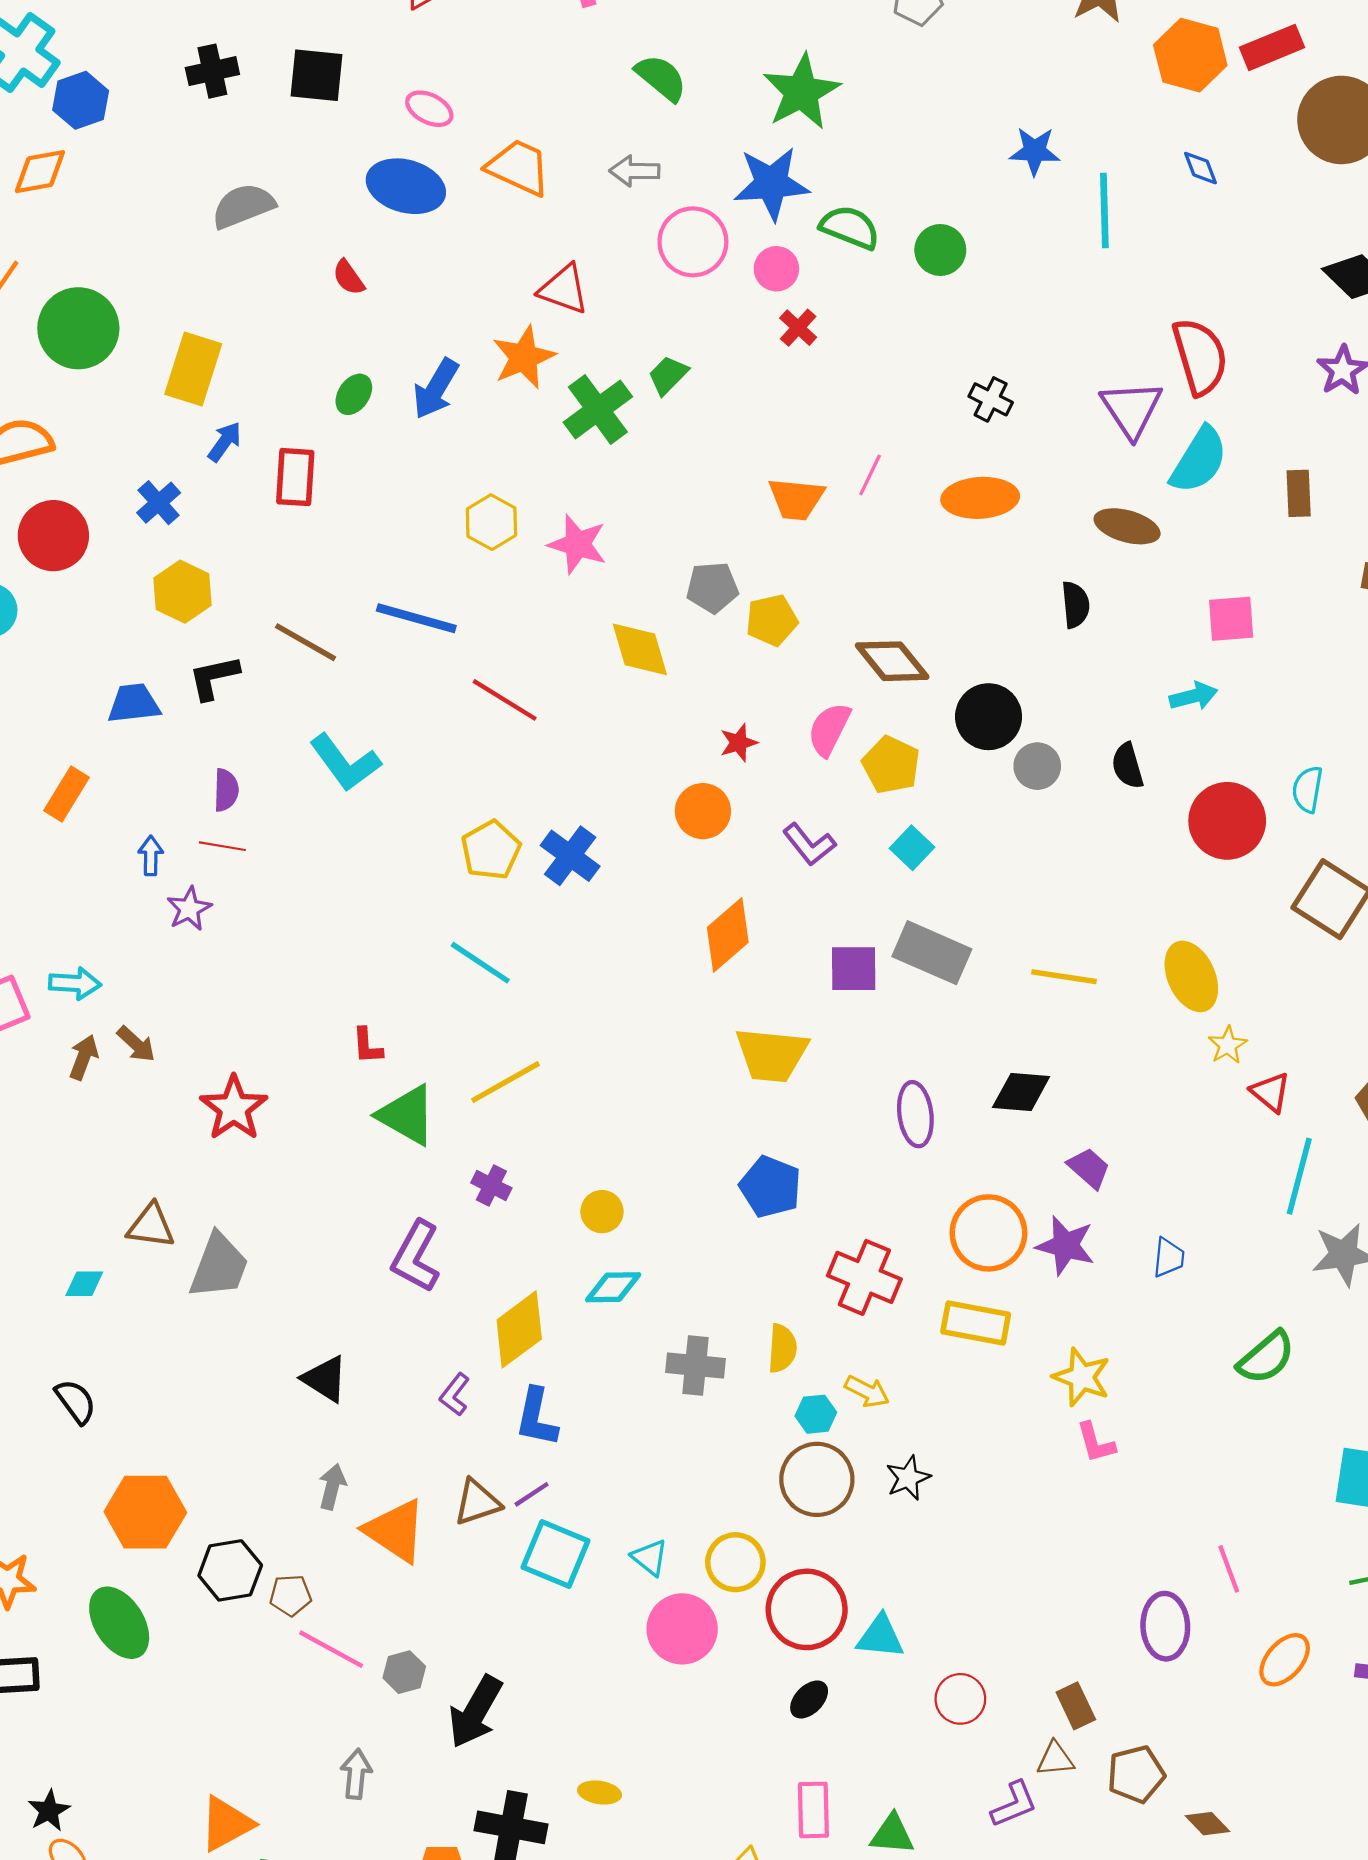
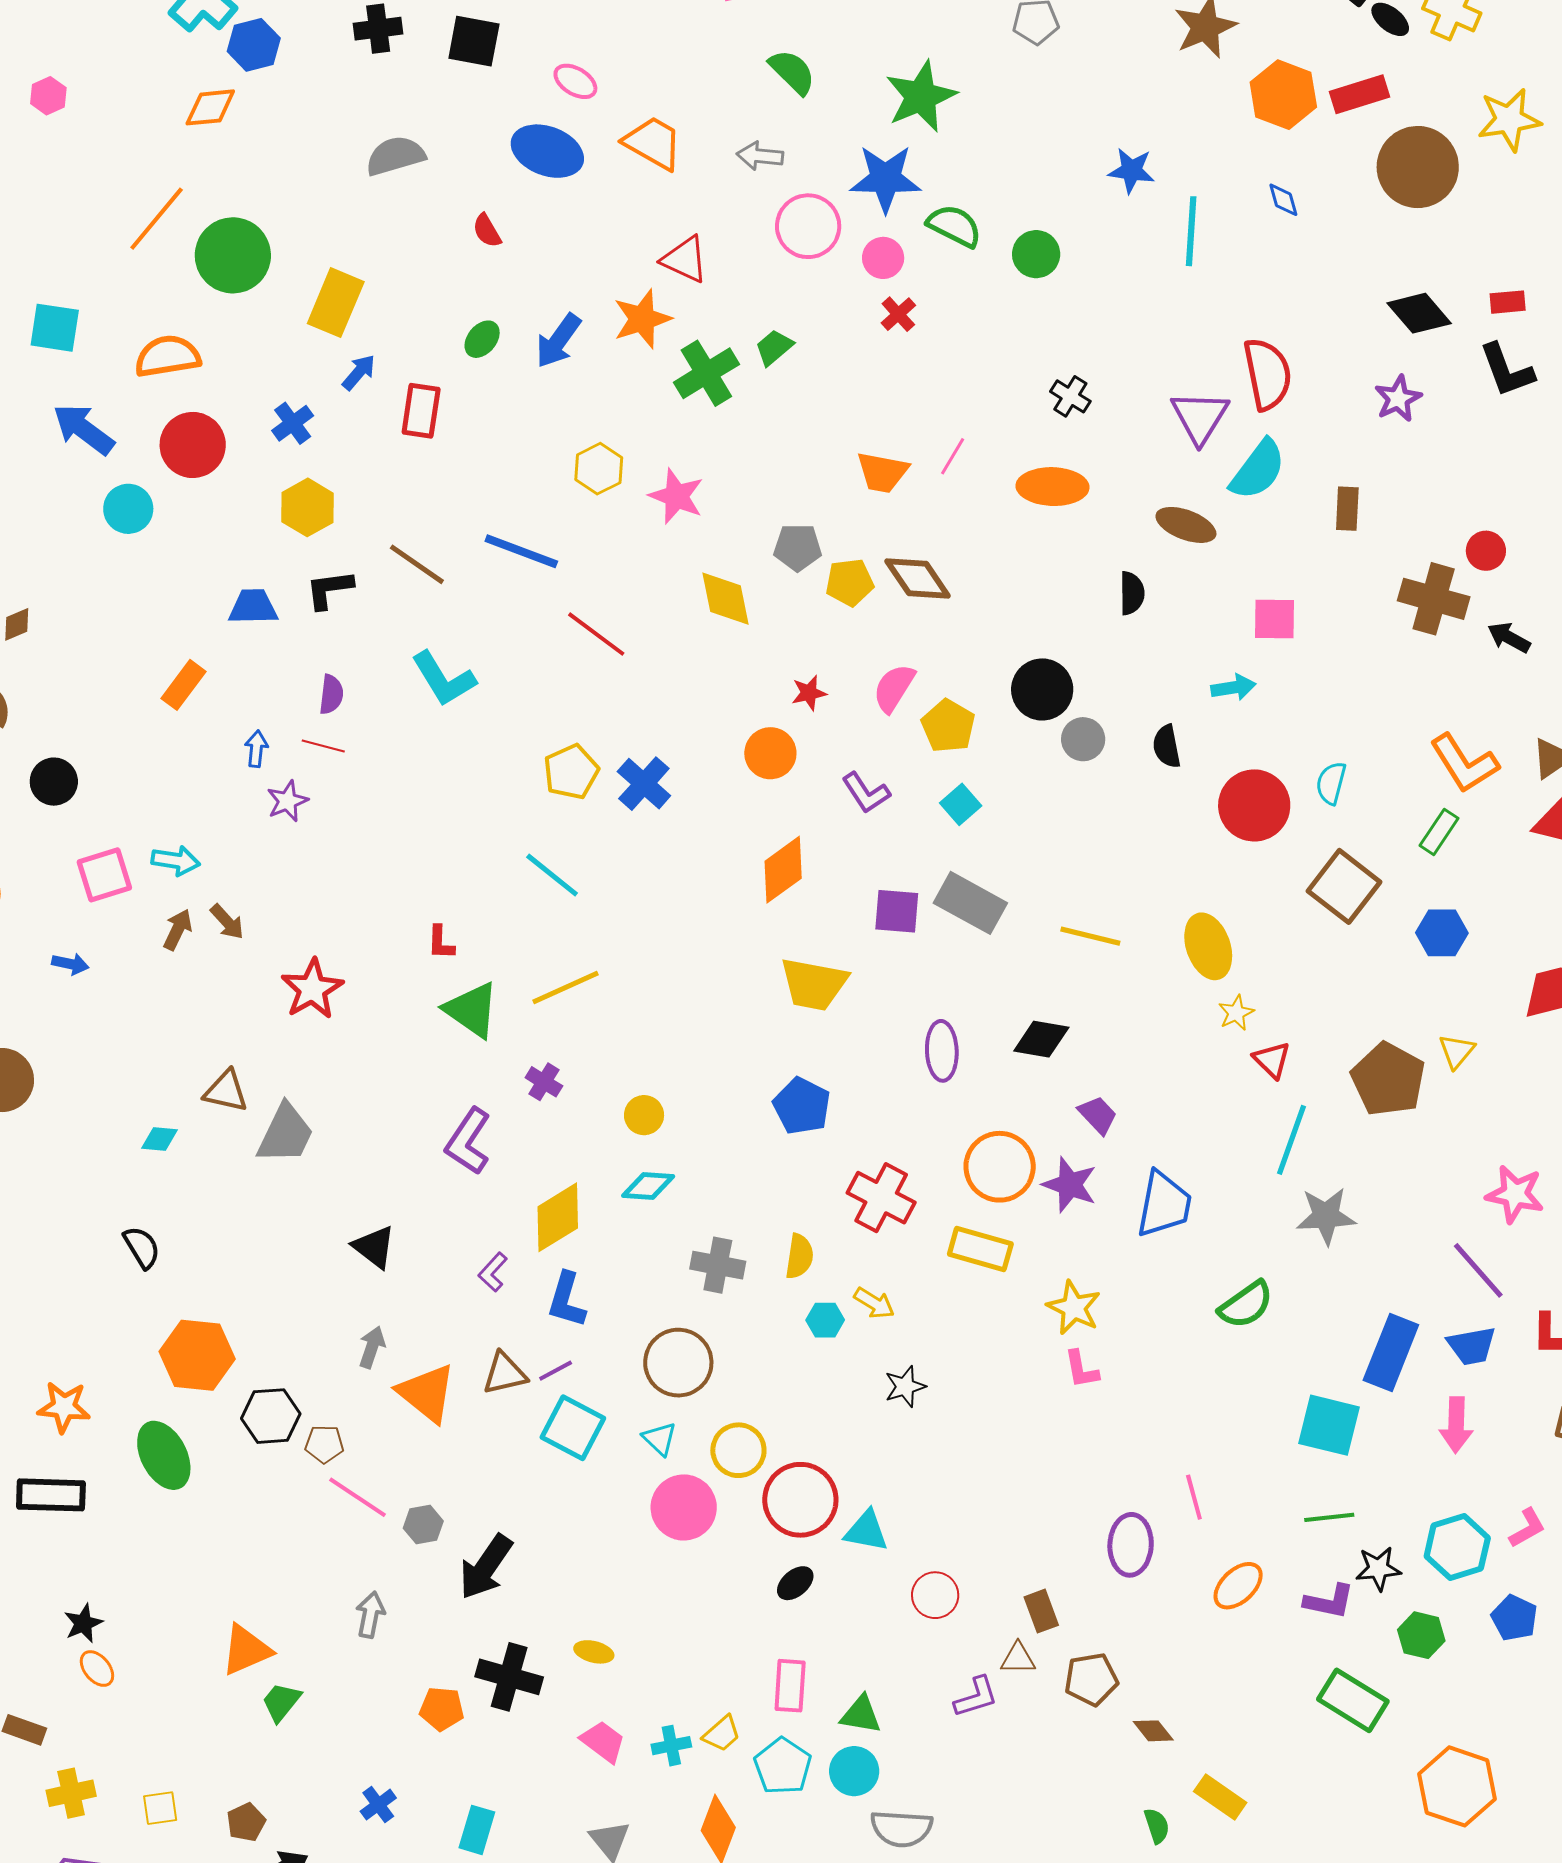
brown diamond: (892, 661) -> (918, 578), moved
blue trapezoid: (1169, 1258) -> (1164, 1204), size x1.8
brown circle: (817, 1479) -> (678, 1363), moved

